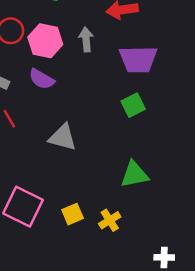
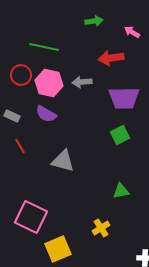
gray arrow: (86, 39) -> (82, 82), turned -90
green triangle: (134, 174) -> (121, 191), size x0.7
yellow square: (73, 214) -> (58, 249), moved, size x1.5

